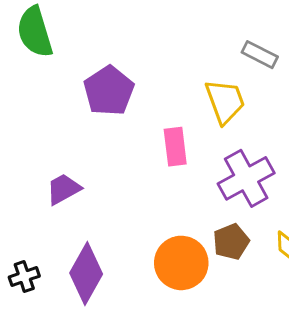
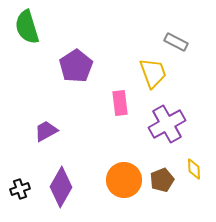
brown pentagon: (231, 242) -> (162, 180), moved

